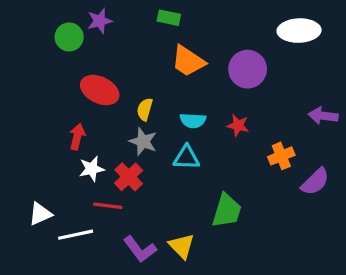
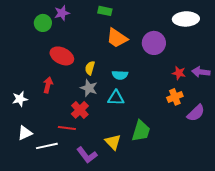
red star: (238, 125) -> (179, 73), moved
white star: (92, 169) -> (20, 99), moved
yellow triangle: (182, 246) -> (113, 142), moved

